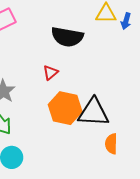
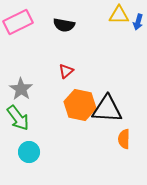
black semicircle: (67, 37) -> (64, 25), moved, size x0.7

